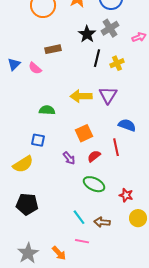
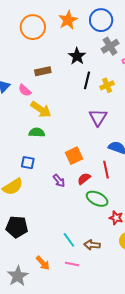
gray cross: (110, 28) -> (110, 46), moved
yellow arrow: (81, 96) -> (41, 109), moved, turned -145
green ellipse: (94, 184) -> (97, 199), moved
orange arrow: (59, 253) -> (43, 263), moved

